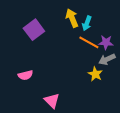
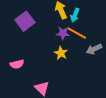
purple star: (106, 42) -> (63, 33), moved
yellow star: (95, 74) -> (61, 53), moved

